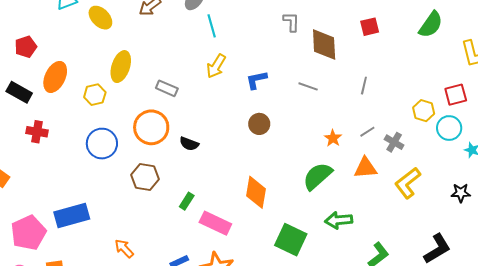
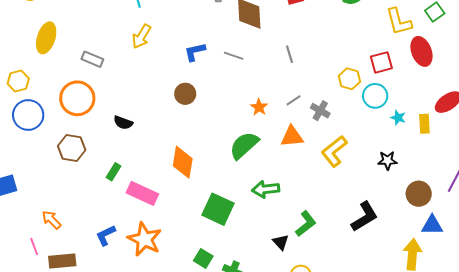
blue L-shape: (256, 80) -> (195, 52), moved
gray line: (364, 86) -> (290, 54), turned -30
yellow hexagon: (95, 95) -> (18, 81), moved
black semicircle: (189, 144) -> (123, 123), moved

